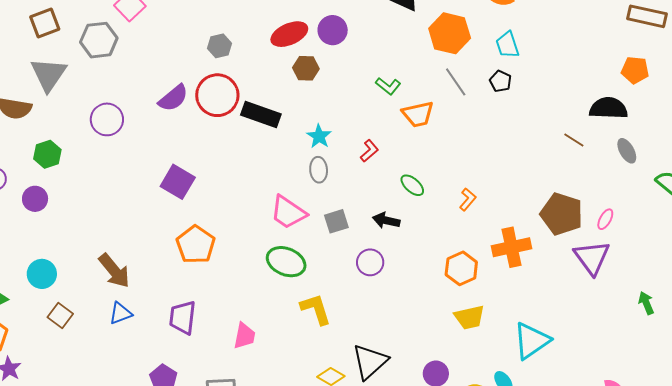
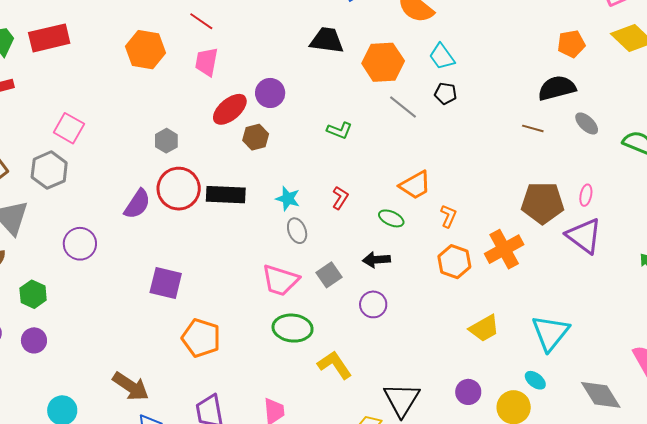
orange trapezoid: (418, 114) -> (415, 185), moved
orange hexagon: (461, 268) -> (454, 262), moved

